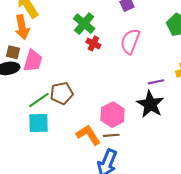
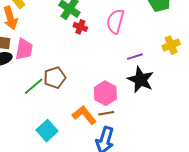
purple line: (156, 82) -> (135, 57), moved
cyan square: (38, 123) -> (47, 131), moved, turned -35

